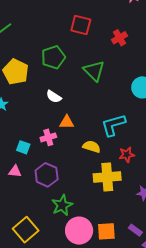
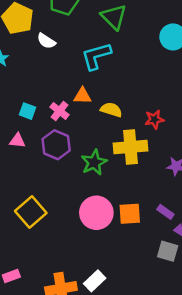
white semicircle: (54, 97) -> (46, 41), moved
orange triangle: (67, 122) -> (82, 96), moved
cyan L-shape: (113, 125) -> (96, 56), moved
pink cross: (48, 137) -> (60, 111), moved, turned -35
green star: (62, 205) -> (94, 162), moved

